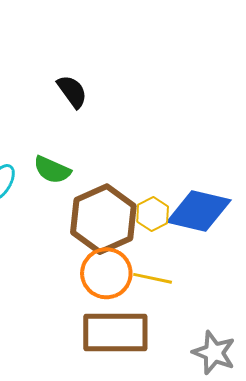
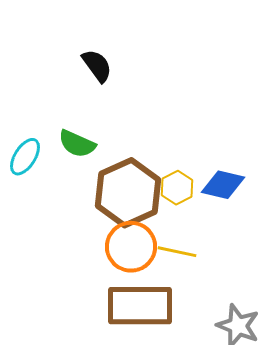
blue diamond: (199, 211) -> (223, 185), size x0.7

